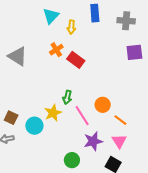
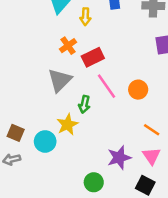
gray triangle: (18, 56) -> (60, 80), moved, turned 45
red rectangle: (76, 60) -> (93, 57), turned -60
orange circle: (103, 105) -> (138, 90), moved
pink line: (82, 116) -> (107, 86), moved

